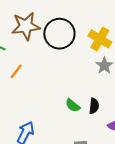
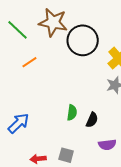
green semicircle: (73, 105) -> (72, 113), turned -140

